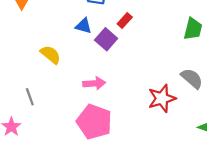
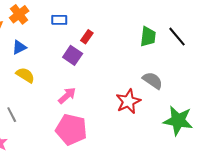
blue triangle: (84, 26) -> (19, 47), moved, turned -35
pink arrow: (94, 83) -> (67, 96), turned -30

